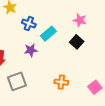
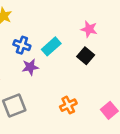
blue cross: (29, 23) -> (22, 45), moved
orange cross: (61, 82) -> (68, 105), turned -32

